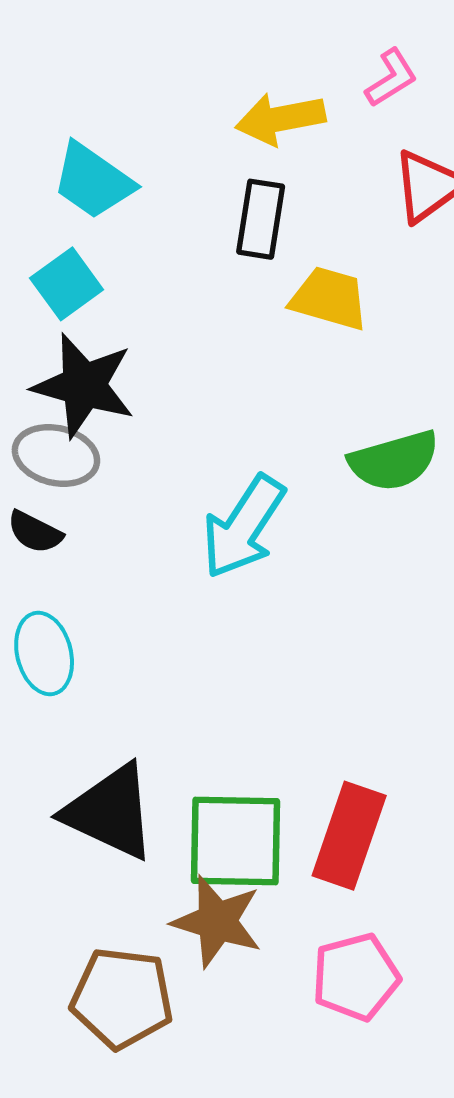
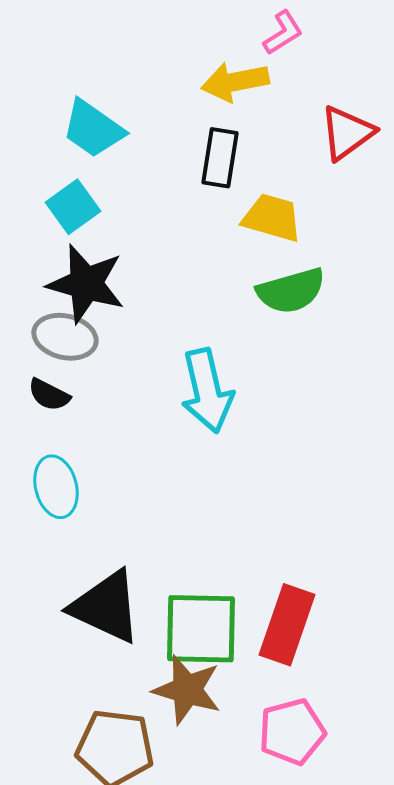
pink L-shape: (391, 78) -> (283, 33), moved
green semicircle: (394, 461) -> (291, 291), moved
cyan arrow: (243, 527) -> (207, 391), turned -46

